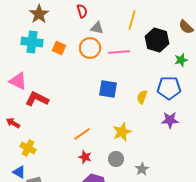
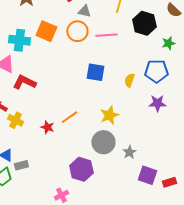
cyan cross: (32, 42) -> (19, 40), moved
orange square: (59, 48) -> (46, 31), size x1.5
yellow cross: (28, 148) -> (15, 120), moved
red star: (85, 157) -> (47, 127), moved
gray circle: (116, 159) -> (103, 142), size x1.5

